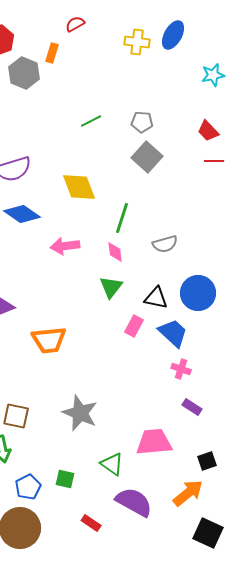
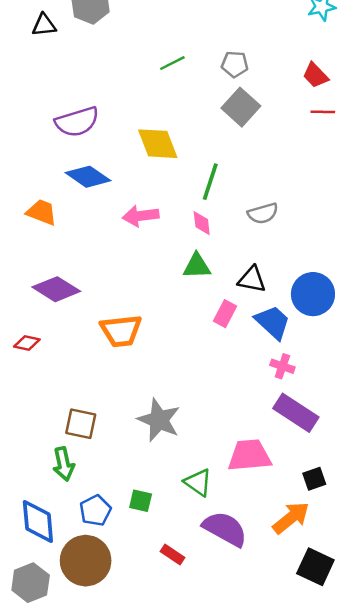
green triangle: (111, 287) -> (197, 266), turned 50
blue circle: (198, 293) -> (313, 294), moved
purple rectangle: (192, 407) -> (296, 413), size x1.8

